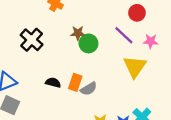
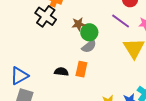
black cross: (32, 40) -> (46, 16), moved
gray semicircle: (89, 89) -> (89, 46), moved

